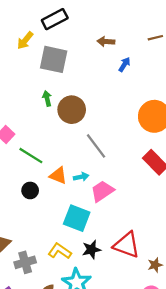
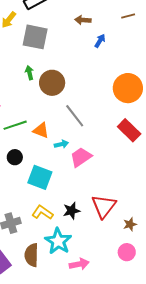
green line: (31, 156) -> (15, 125), turned -50
orange triangle: (58, 176) -> (41, 130), moved
cyan square: (77, 218) -> (40, 177), moved
red triangle: (127, 245) -> (104, 206), turned 48

